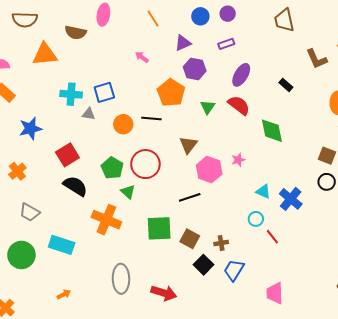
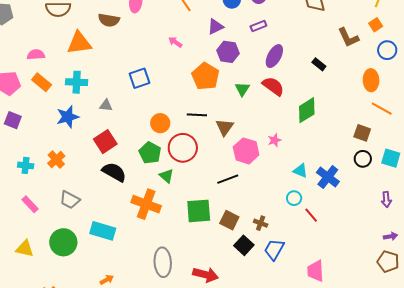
cyan cross: (71, 94) -> (77, 82), moved
gray triangle: (89, 114) -> (106, 105), moved
black line: (151, 118) -> (197, 115), moved
orange circle: (123, 124) -> (160, 123), moved
green diamond: (272, 131) -> (307, 110), turned 72
brown cross: (221, 243) -> (261, 223), turned 32

